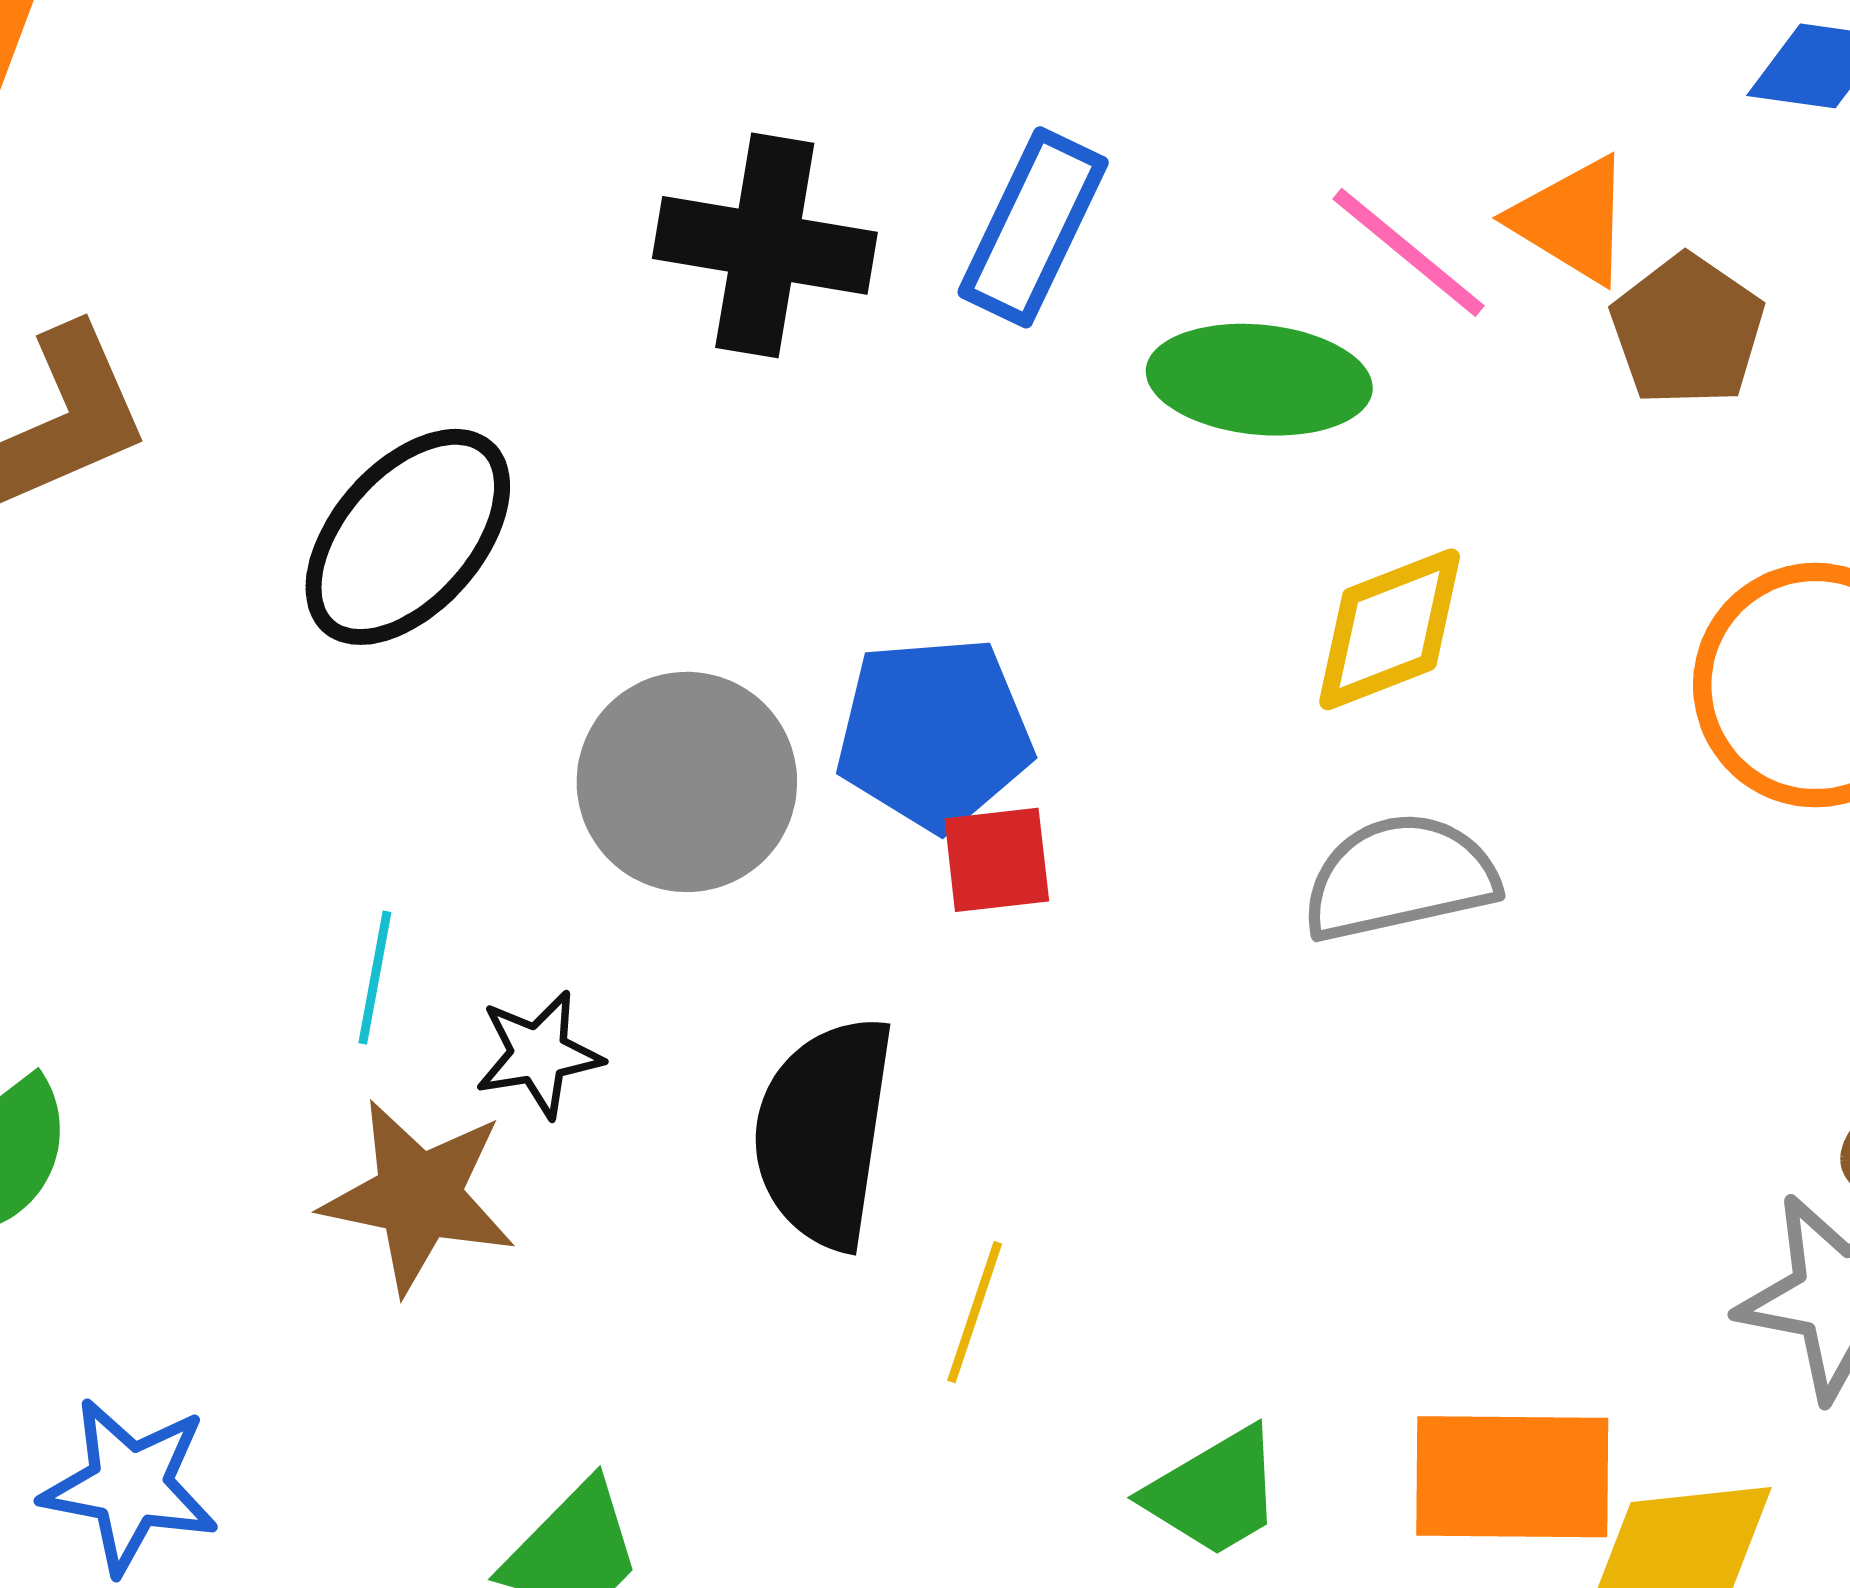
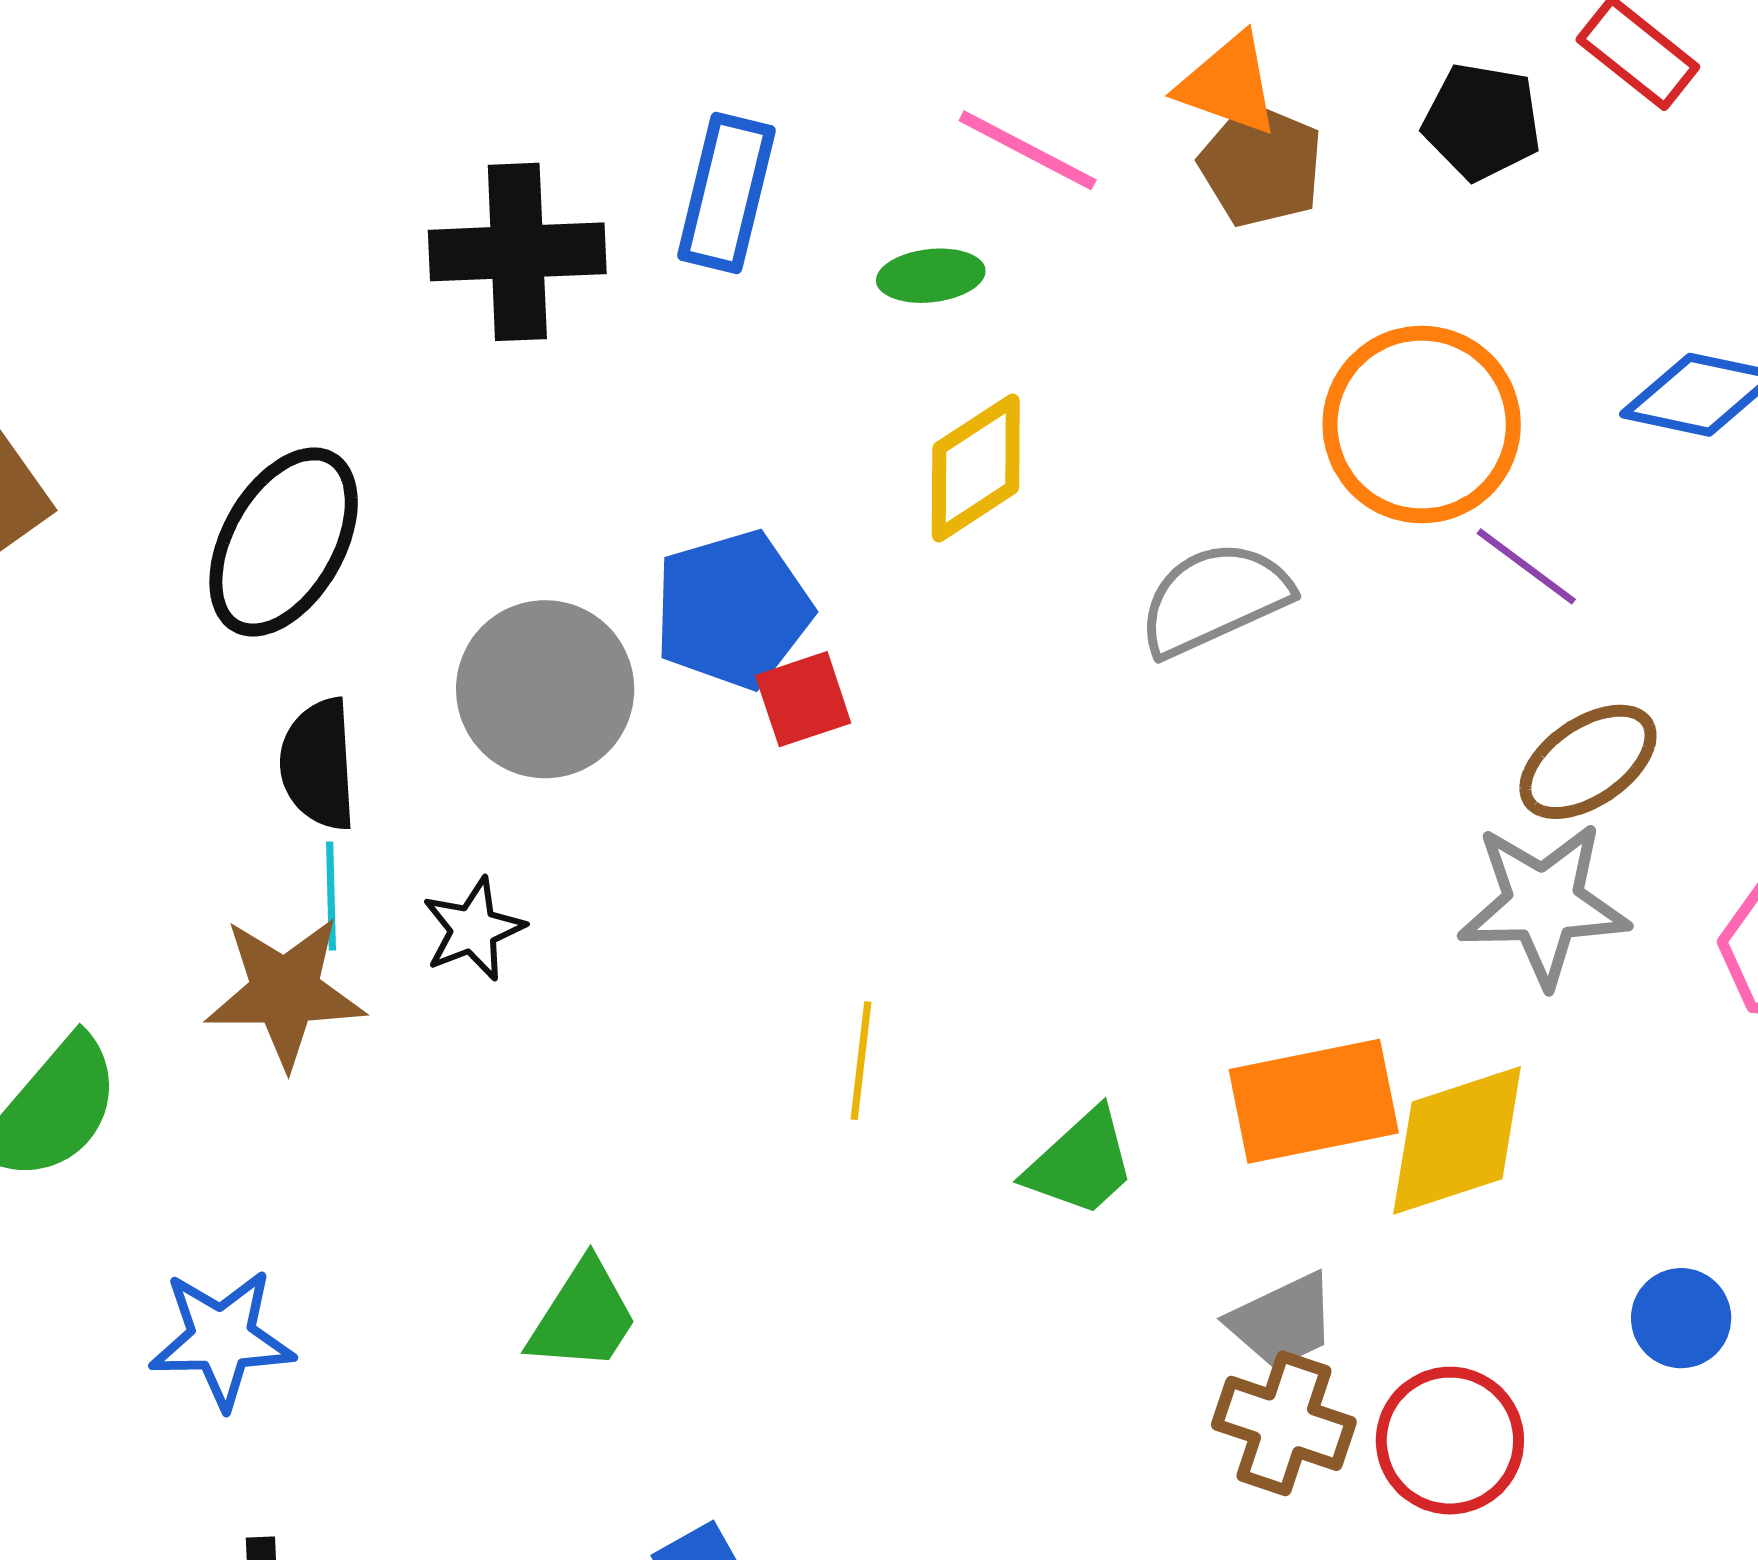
orange triangle: (1572, 220) -> (1229, 84), moved
green ellipse: (1259, 380) -> (931, 276), size x0.6
yellow diamond: (1390, 629) -> (976, 468), moved
gray semicircle: (1400, 877) -> (1214, 599), moved
black semicircle: (824, 1132) -> (318, 764), moved, size x0.7
brown star: (419, 1196) -> (285, 992), moved

